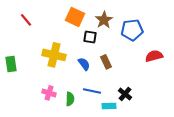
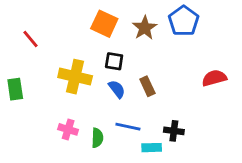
red line: (26, 20) -> (31, 39), moved
blue pentagon: (132, 30) -> (184, 21), moved, turned -30
black square: (90, 37) -> (114, 61), moved
black cross: (125, 94) -> (174, 131), turned -32

